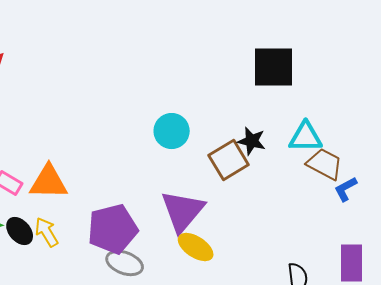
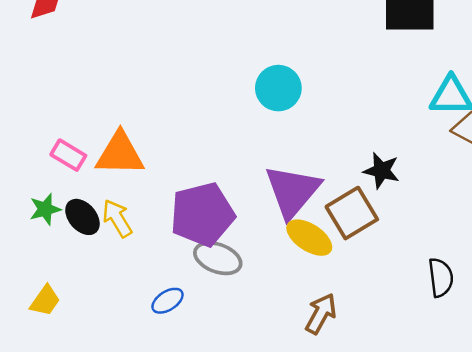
black star: (252, 141) -> (381, 171), moved
brown square: (229, 160) -> (352, 213), moved

